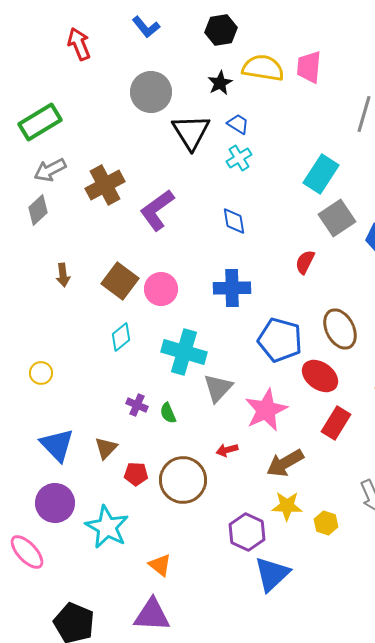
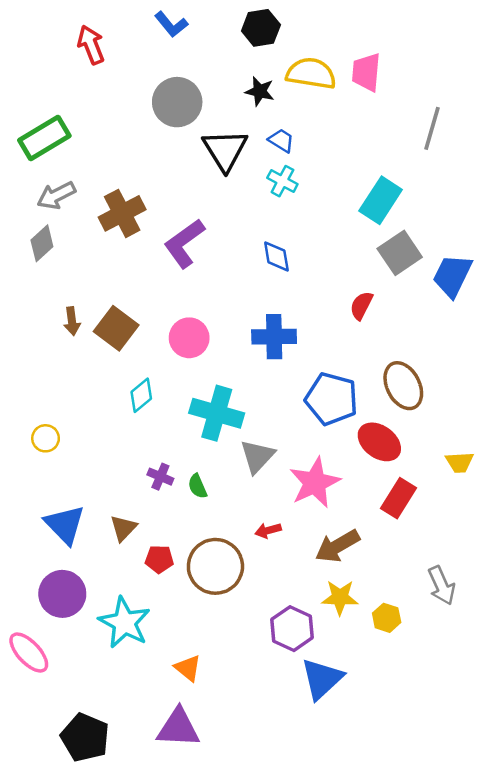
black star: (220, 83) -> (260, 91), turned -30
cyan cross: (239, 158) -> (282, 181), turned -30
brown square: (120, 281) -> (116, 328), moved

